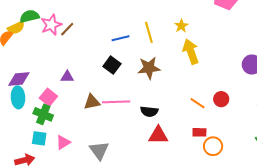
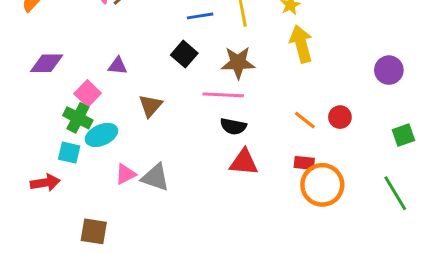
cyan ellipse: (18, 97) -> (102, 135), moved, turned 65
brown triangle: (92, 102) -> (150, 106), turned -42
pink line: (116, 102) -> (223, 95), moved
pink triangle: (63, 142) -> (126, 174), moved
orange circle: (213, 146) -> (322, 185), size x1.5
gray triangle: (99, 150) -> (155, 177), turned -40

